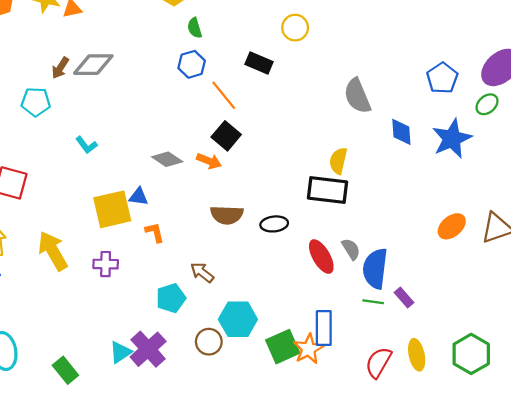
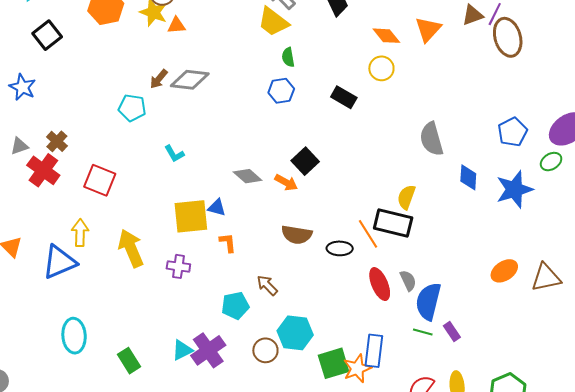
orange line: (224, 95) -> (368, 234), moved

